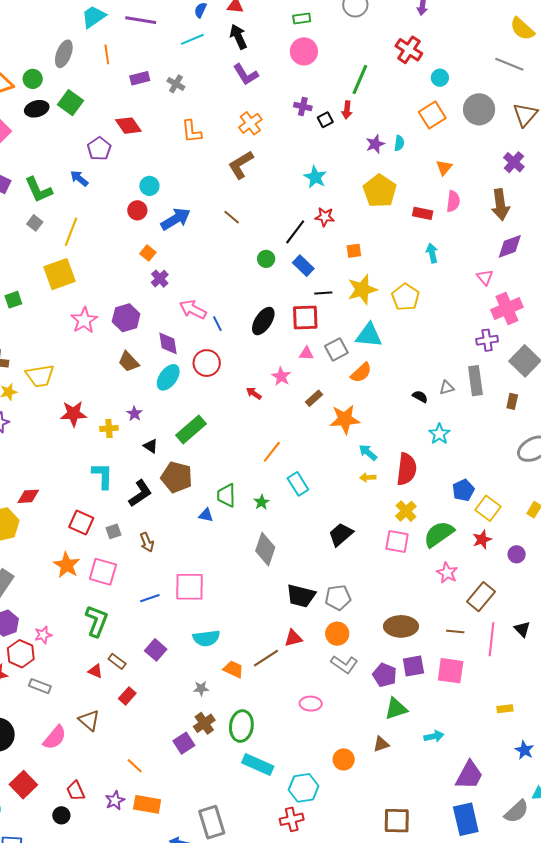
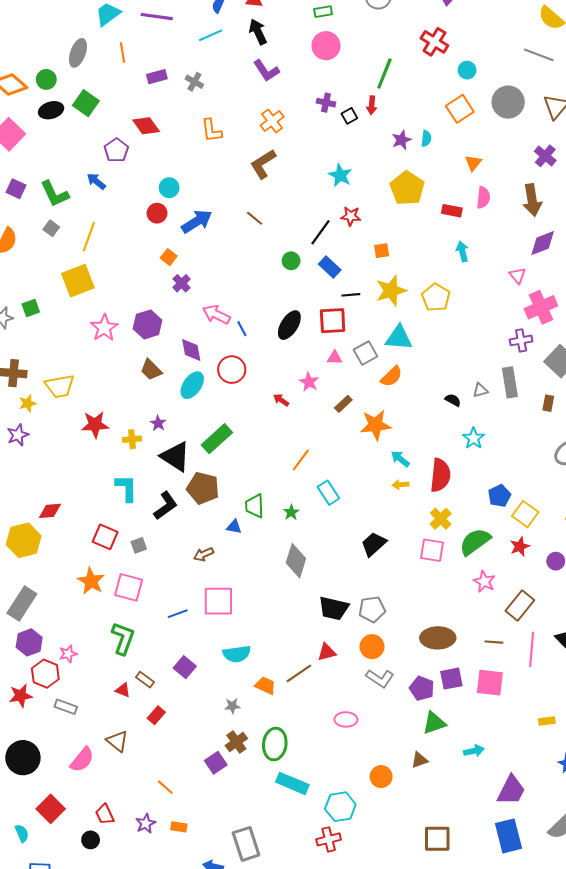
black triangle: (151, 446) -> (175, 456), size x2.0
brown arrow: (147, 542) -> (203, 554), moved, turned 90
orange rectangle: (147, 804) -> (179, 827), size x0.6

